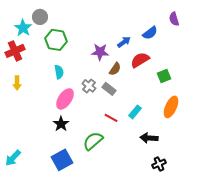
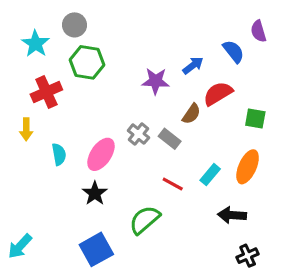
gray circle: (40, 17) -> (74, 25), moved
purple semicircle: (174, 19) -> (258, 31), moved
blue semicircle: (150, 33) -> (234, 51), turned -91
red cross: (15, 51) -> (46, 92), moved
brown semicircle: (115, 69) -> (191, 114), moved
cyan semicircle: (59, 72) -> (59, 154), moved
green square: (164, 76) -> (255, 118), turned 32
orange ellipse: (171, 107) -> (248, 167), moved

